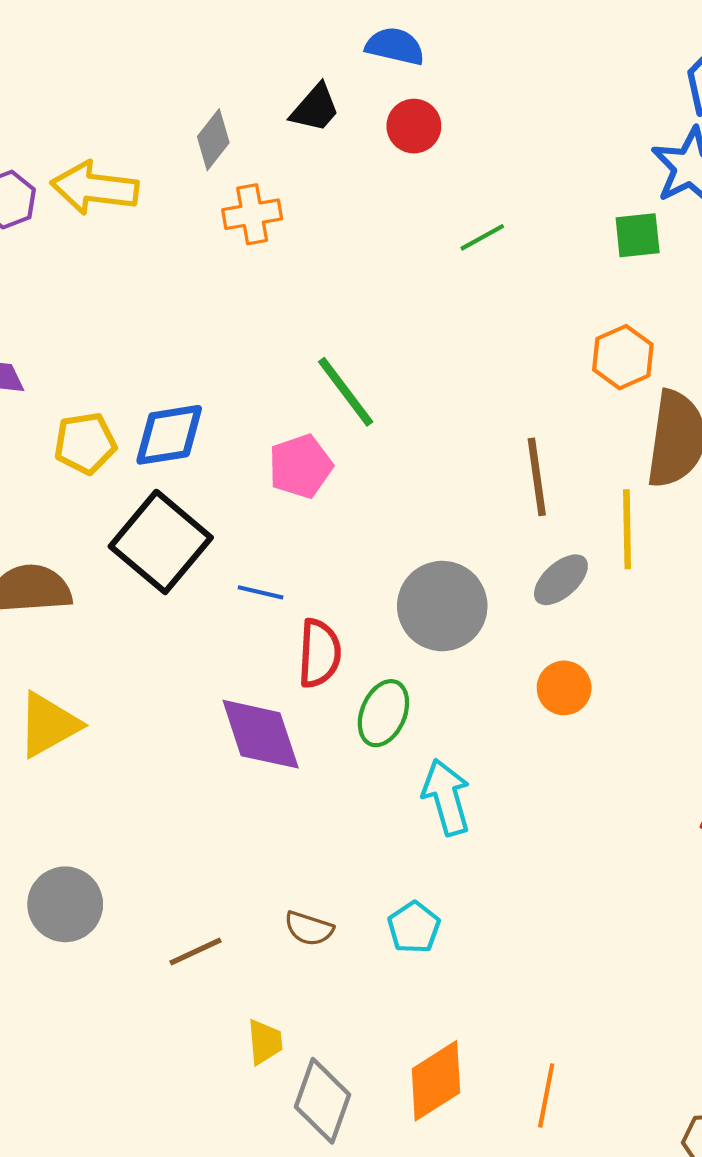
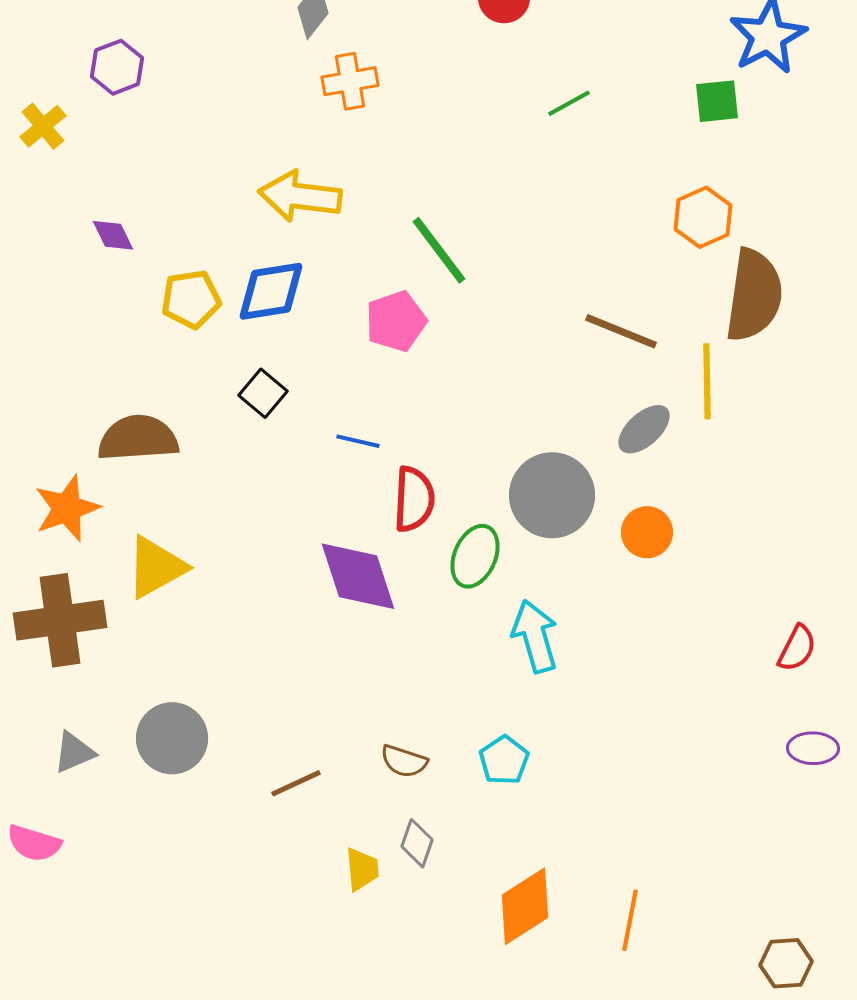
yellow arrow: (95, 188) -> (300, 196), moved
brown line: (537, 477) -> (621, 331), turned -60
black square: (161, 542) -> (263, 393), size x0.5
gray circle: (442, 606) -> (552, 495), moved
gray diamond: (323, 1101) -> (417, 843), moved, size x0.6

